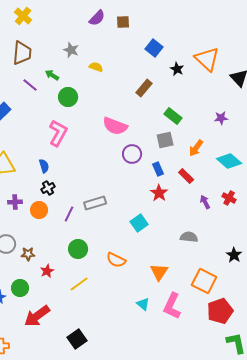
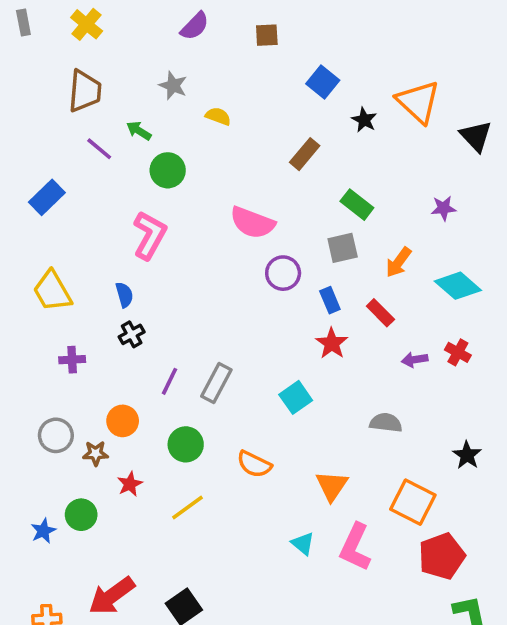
purple semicircle: (97, 18) -> (195, 26), moved
purple arrow: (205, 202) -> (415, 360), turned -72
gray rectangle: (95, 203) -> (216, 383), moved, turned -45
orange circle: (39, 210) -> (123, 421), moved
red arrow: (37, 316) -> (112, 596), moved

